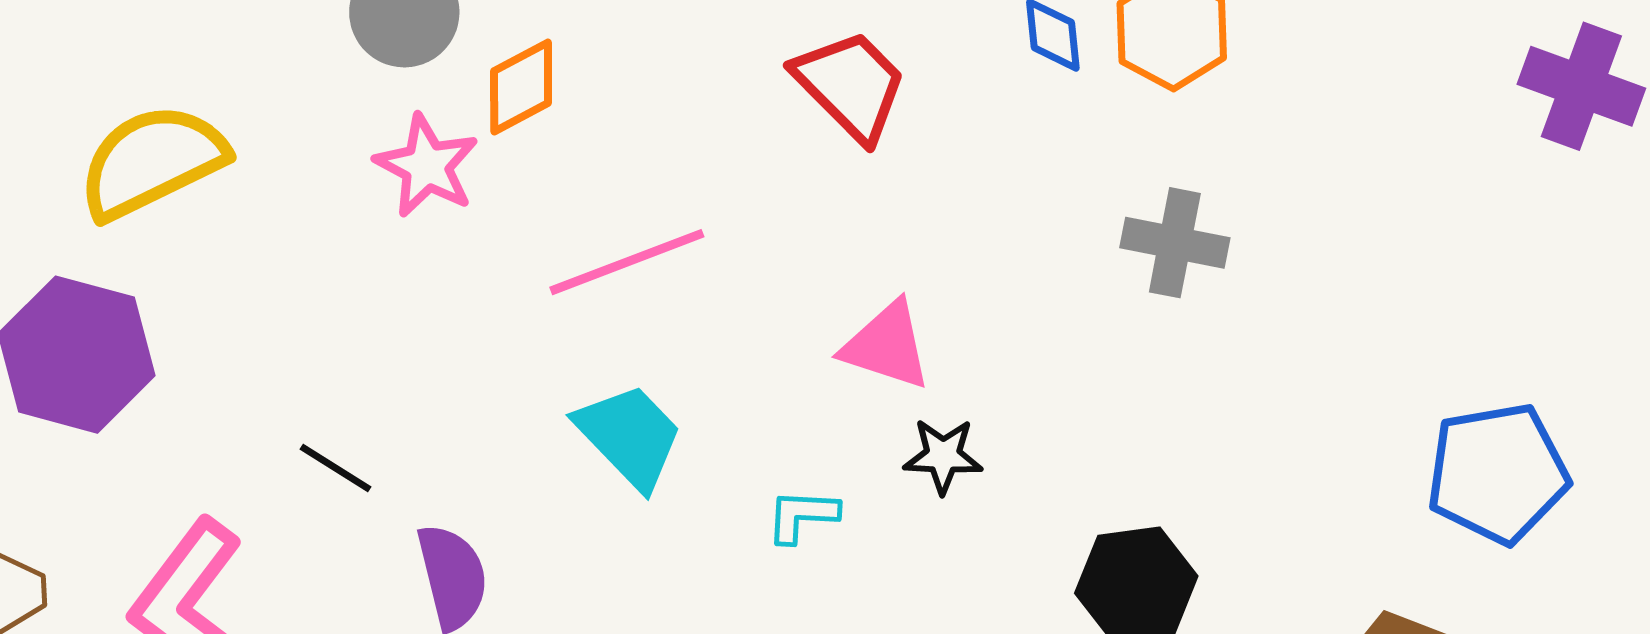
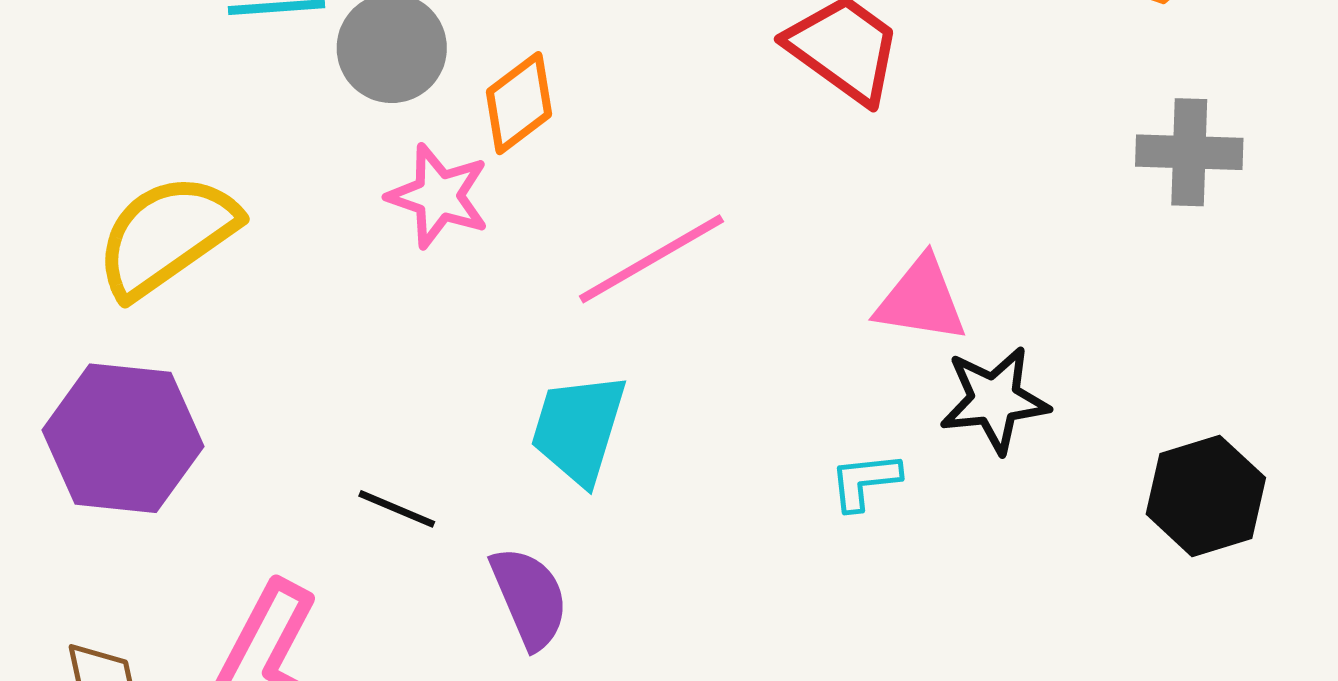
cyan trapezoid: (630, 436) -> (578, 429), moved, turned -110
black star: (943, 456) -> (994, 400), size x1.4

